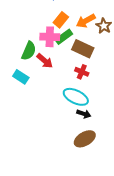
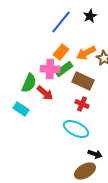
black arrow: (84, 114) -> (95, 154), moved

